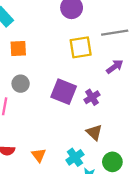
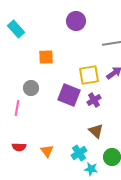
yellow square: (81, 47) -> (89, 75), moved
orange square: (18, 48) -> (46, 57), moved

